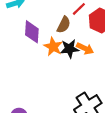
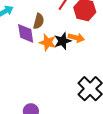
brown semicircle: (64, 25) -> (39, 21), moved

